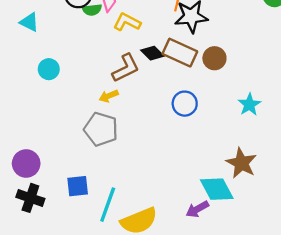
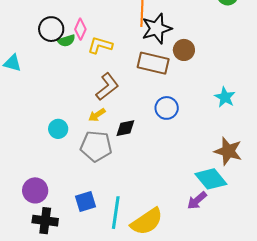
black diamond: (152, 53) -> (125, 128), moved, turned -45
brown circle: (214, 58) -> (184, 50), moved
cyan circle: (49, 69) -> (58, 129), moved

